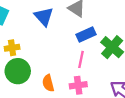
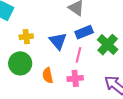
blue triangle: (44, 17) -> (58, 41), moved
yellow cross: (12, 48) -> (26, 37), moved

